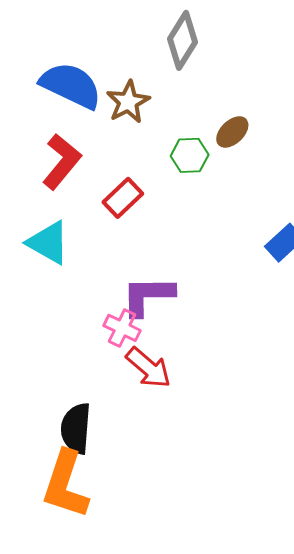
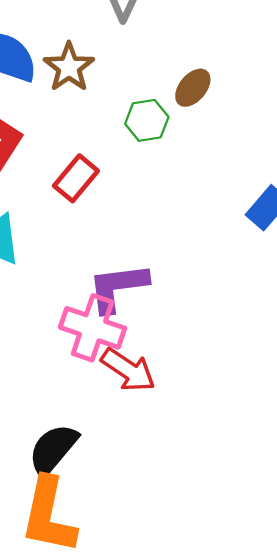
pink cross: (122, 328) -> (93, 328), size x1.5
black semicircle: (76, 428) -> (53, 449), turned 42

